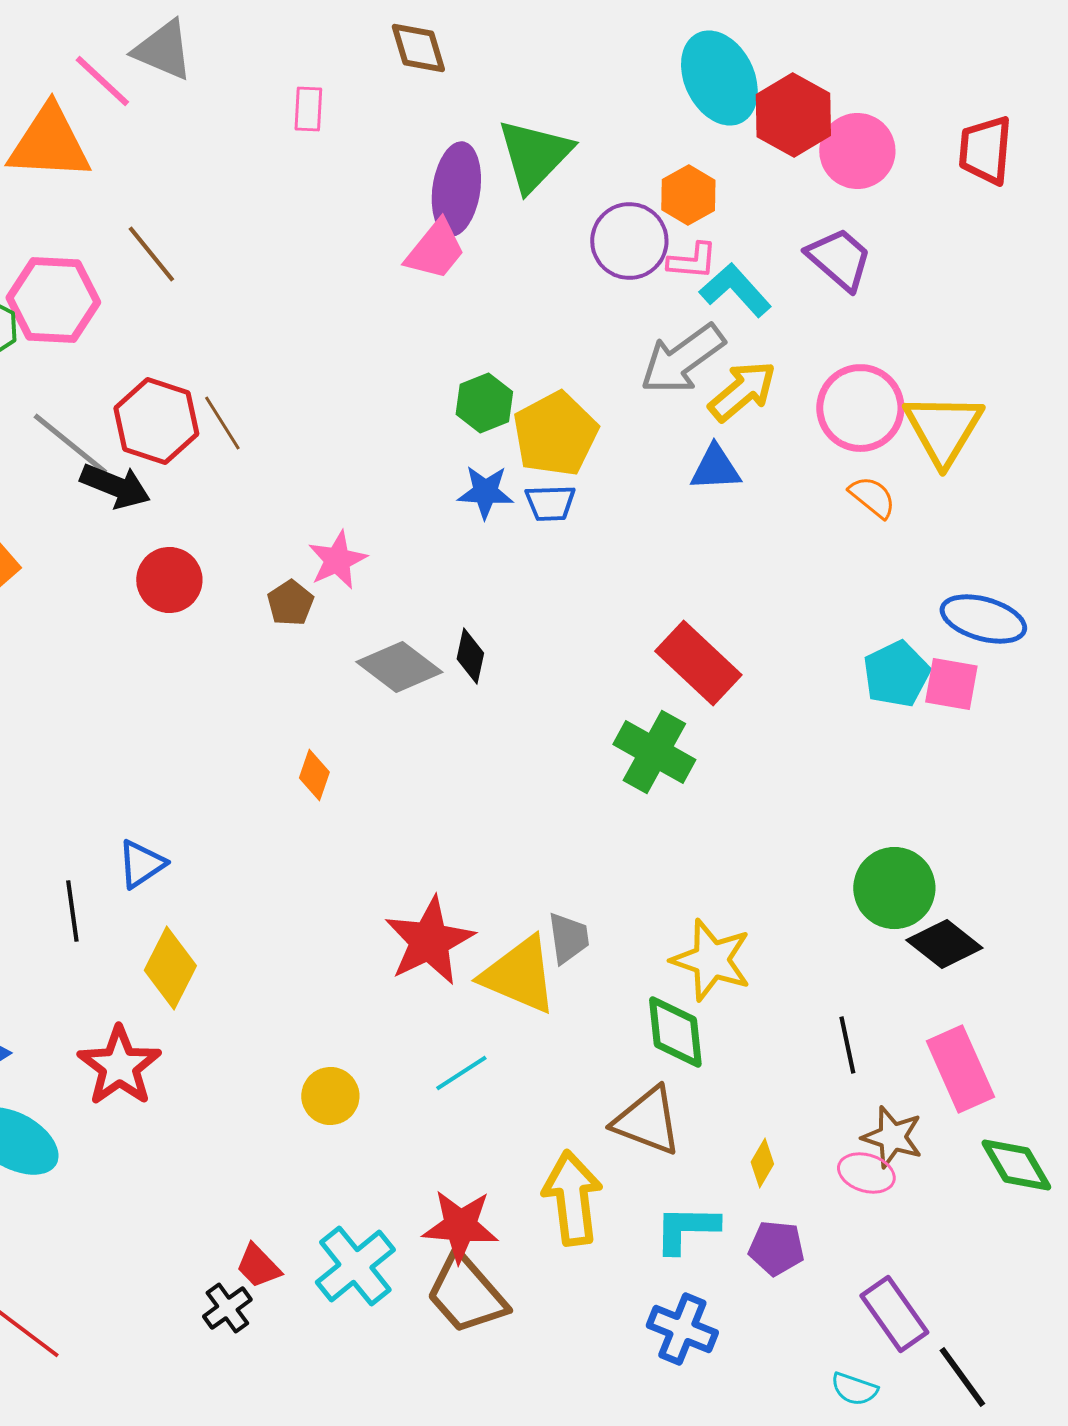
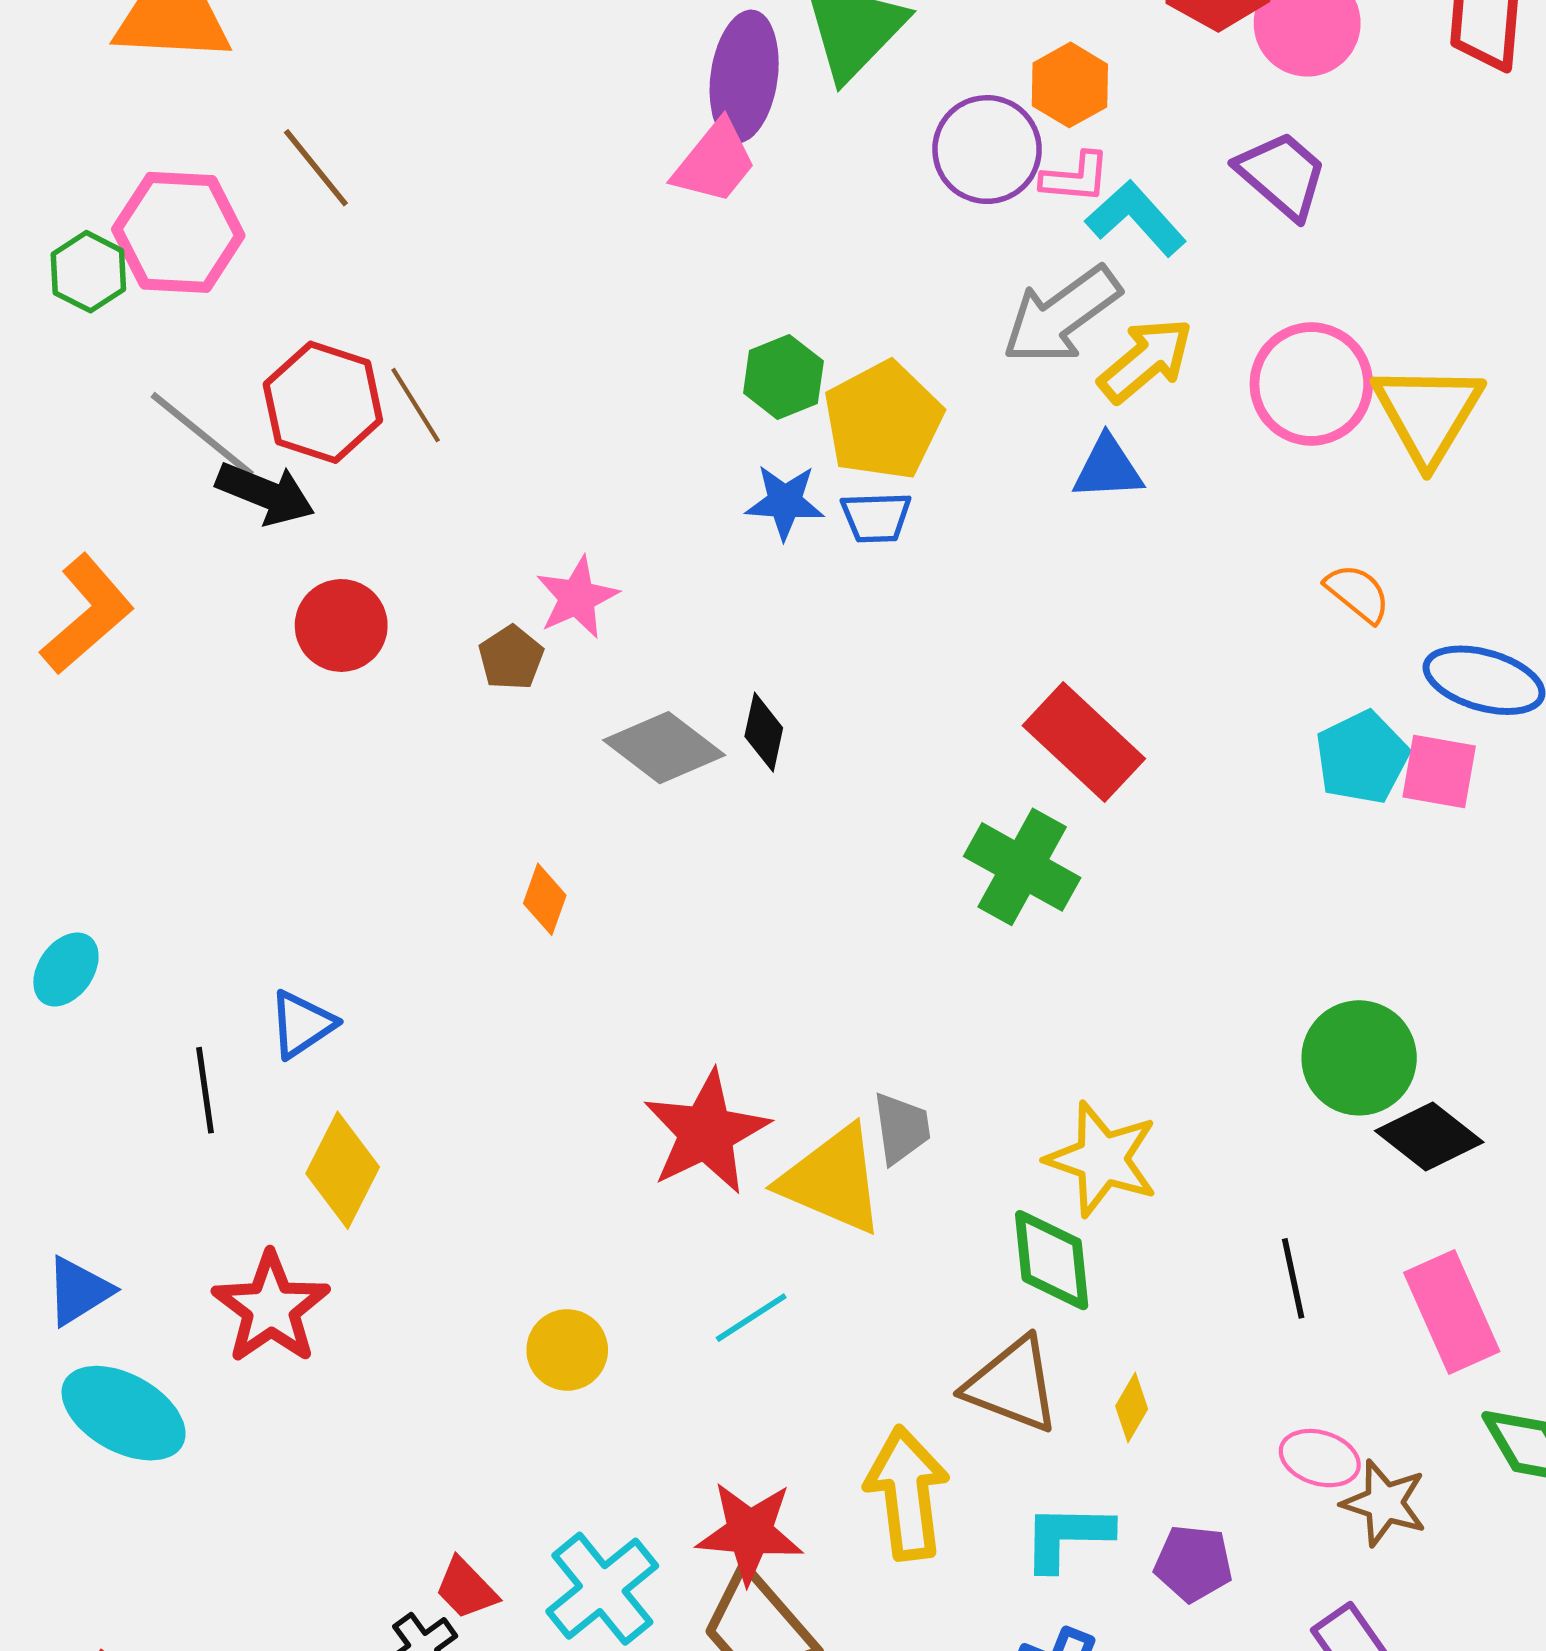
orange semicircle: (872, 497) -> (1358, 593), moved
brown star: (892, 1137) -> (1384, 1503), moved
yellow diamond: (762, 1163) -> (1132, 1408), moved

